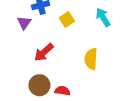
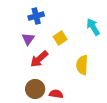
yellow square: (67, 19) -> (60, 38), moved
purple triangle: (24, 23) -> (28, 39), moved

